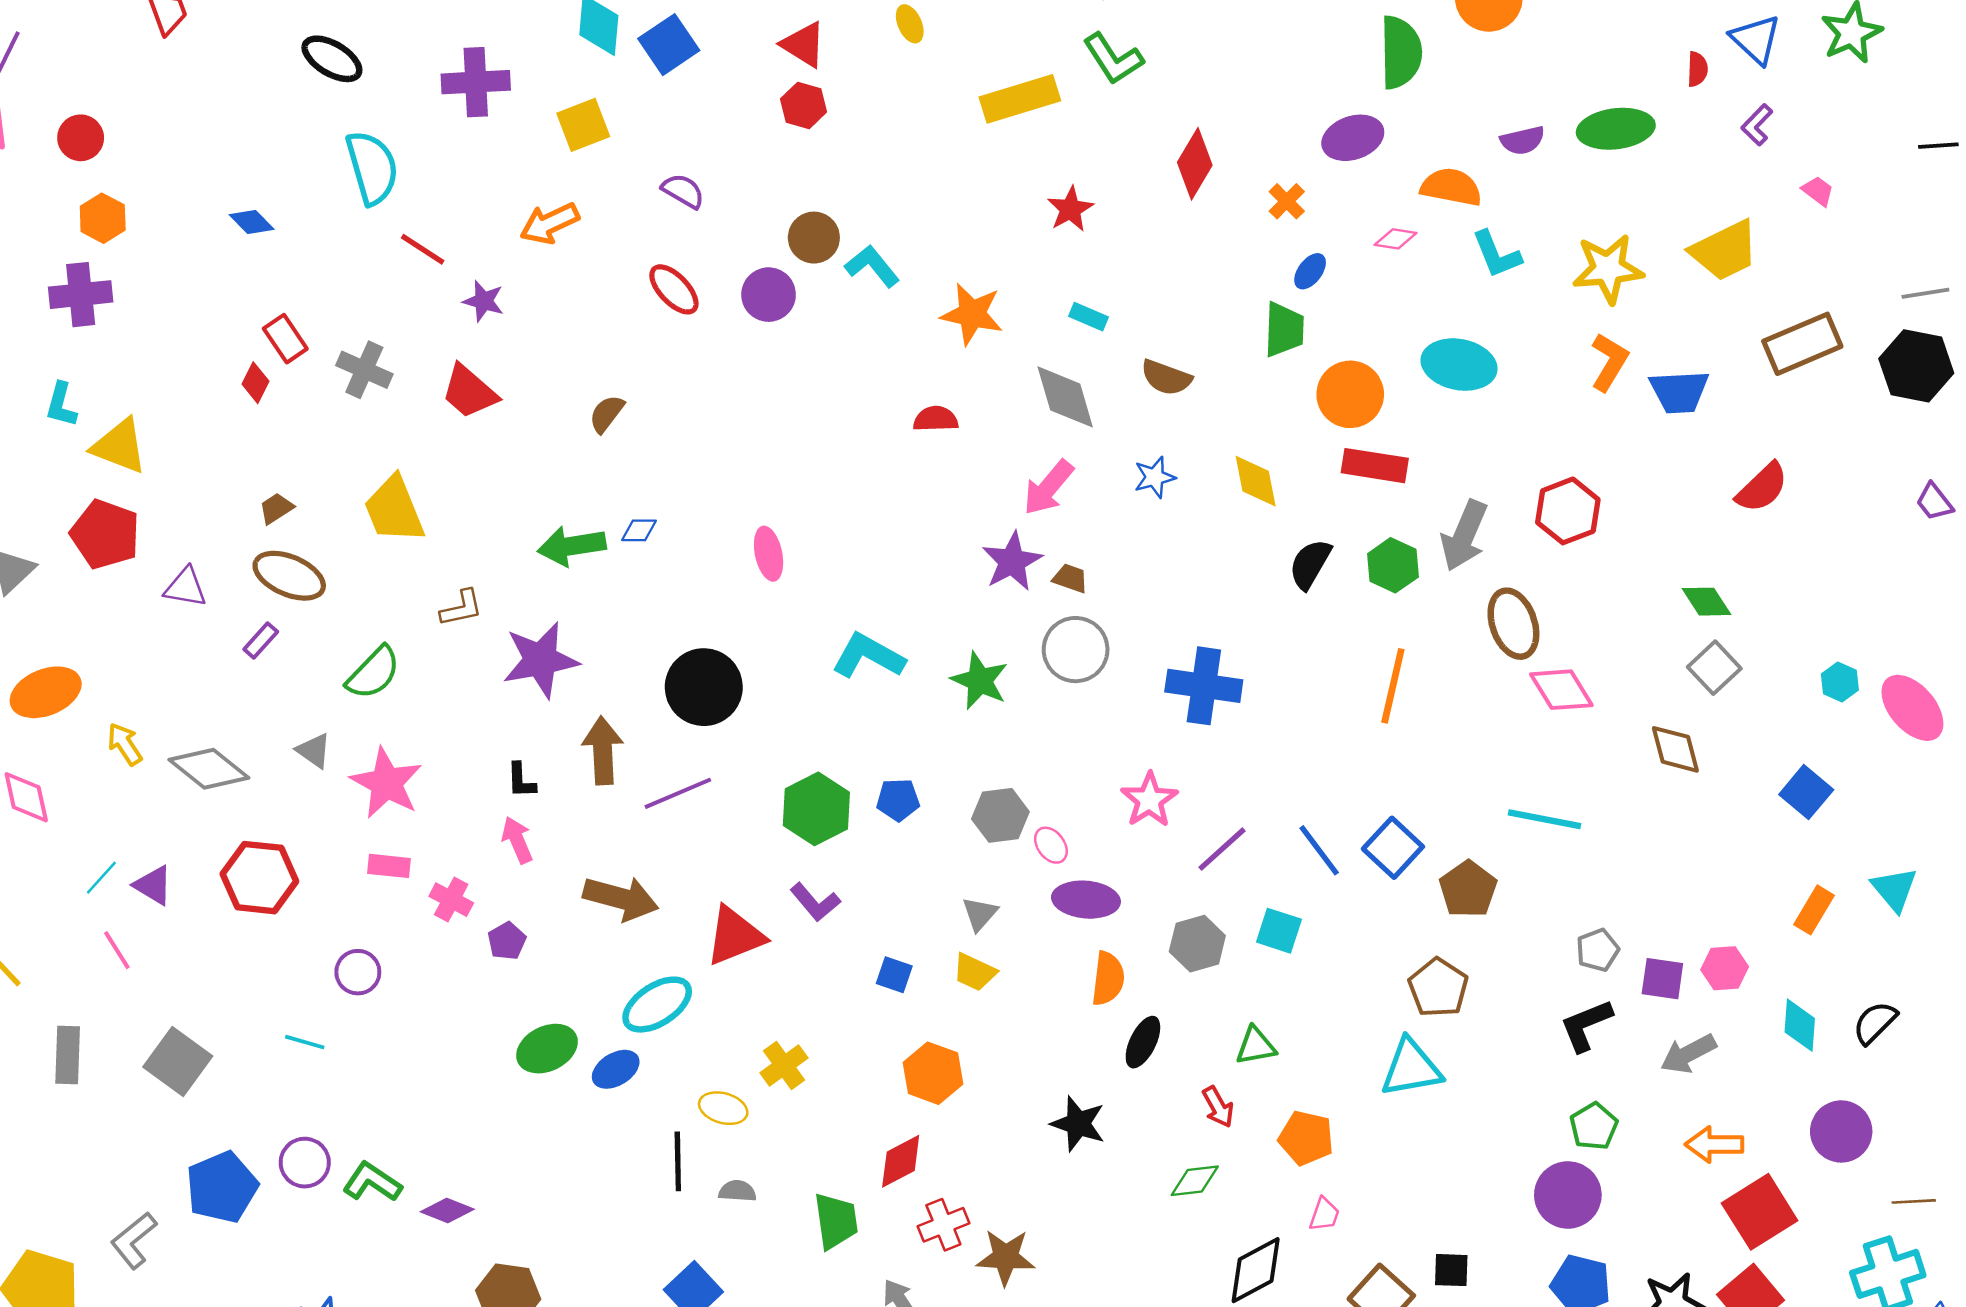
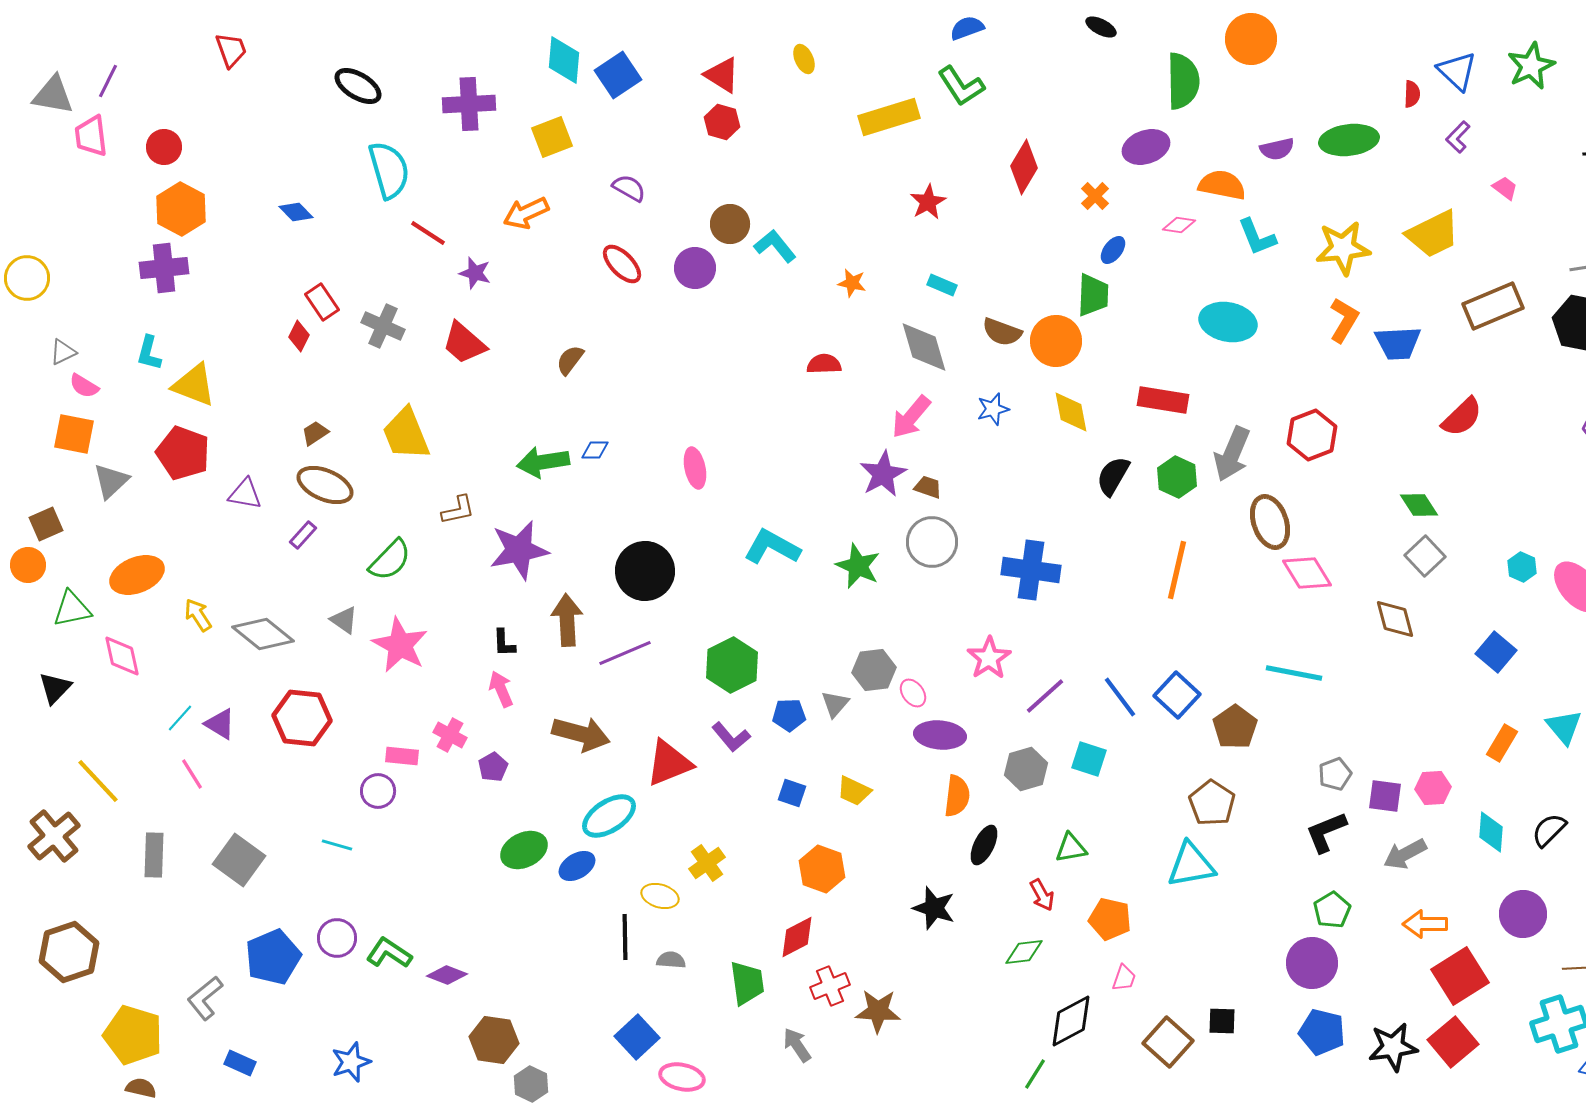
orange hexagon: (103, 218) -> (181, 209), size x1.4
orange star: (972, 314) -> (852, 283), size x0.6
orange circle: (1350, 394) -> (1056, 341), moved
blue pentagon: (898, 800) -> (789, 715), moved
pink rectangle: (389, 866) -> (402, 756), moved
gray triangle: (980, 914) -> (835, 704), moved

